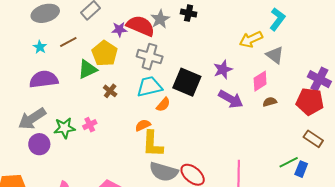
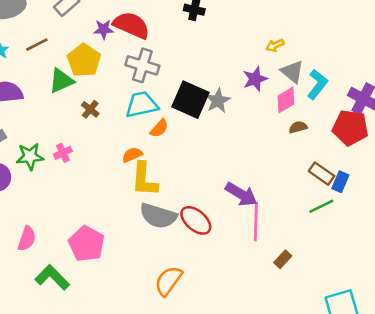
gray star: (160, 19) -> (218, 101), moved
cyan L-shape: (277, 19) -> (317, 84), moved
yellow arrow: (251, 39) -> (275, 45), size x0.6
gray triangle: (275, 55) -> (292, 72), moved
purple star: (223, 70) -> (255, 79), moved
purple arrow: (231, 99) -> (241, 194), moved
brown rectangle: (313, 139) -> (321, 174), moved
blue rectangle: (301, 169) -> (340, 182), moved

